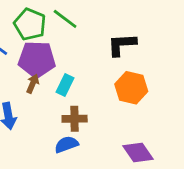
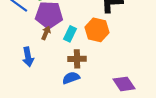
orange hexagon: (131, 88) -> (97, 30), moved

